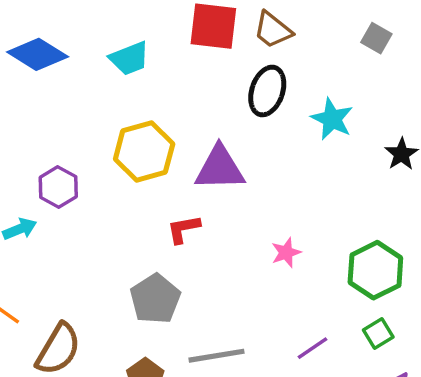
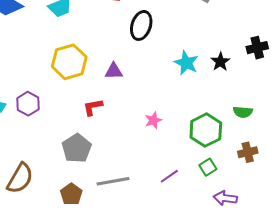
cyan star: (332, 119) -> (186, 63), moved
purple triangle: (220, 168) -> (114, 71), size x0.6
purple hexagon: (58, 187) -> (28, 104), moved

